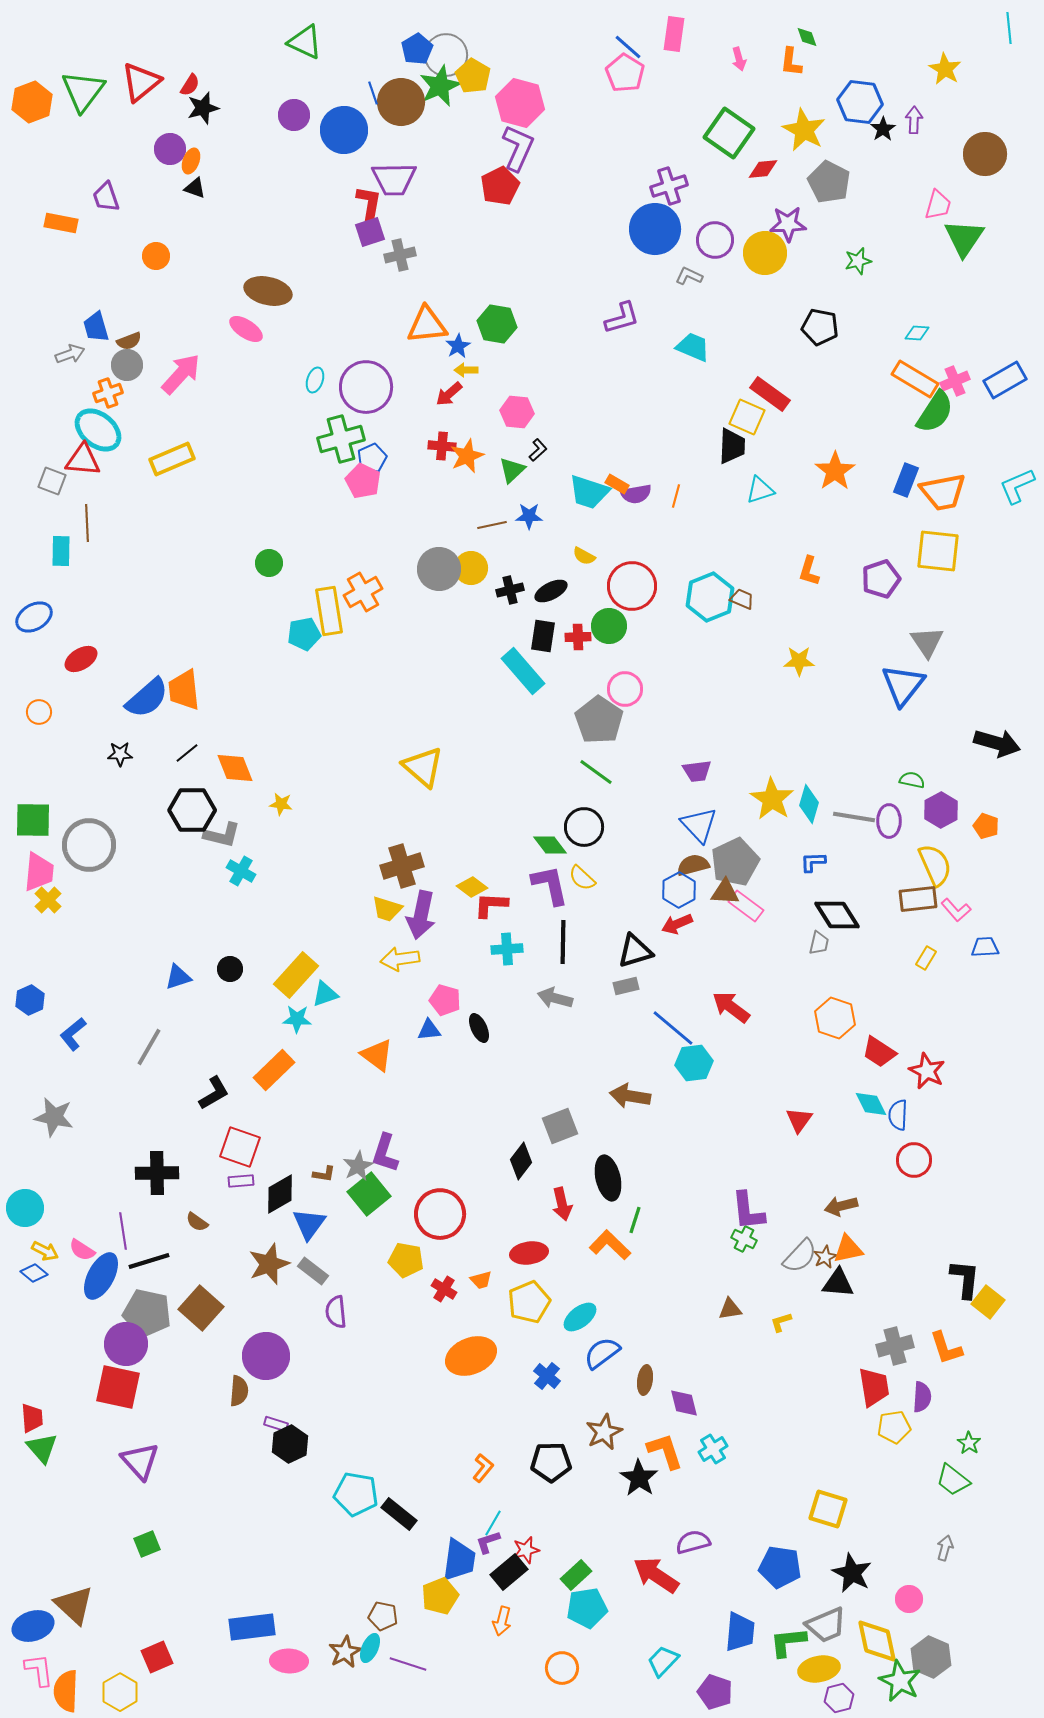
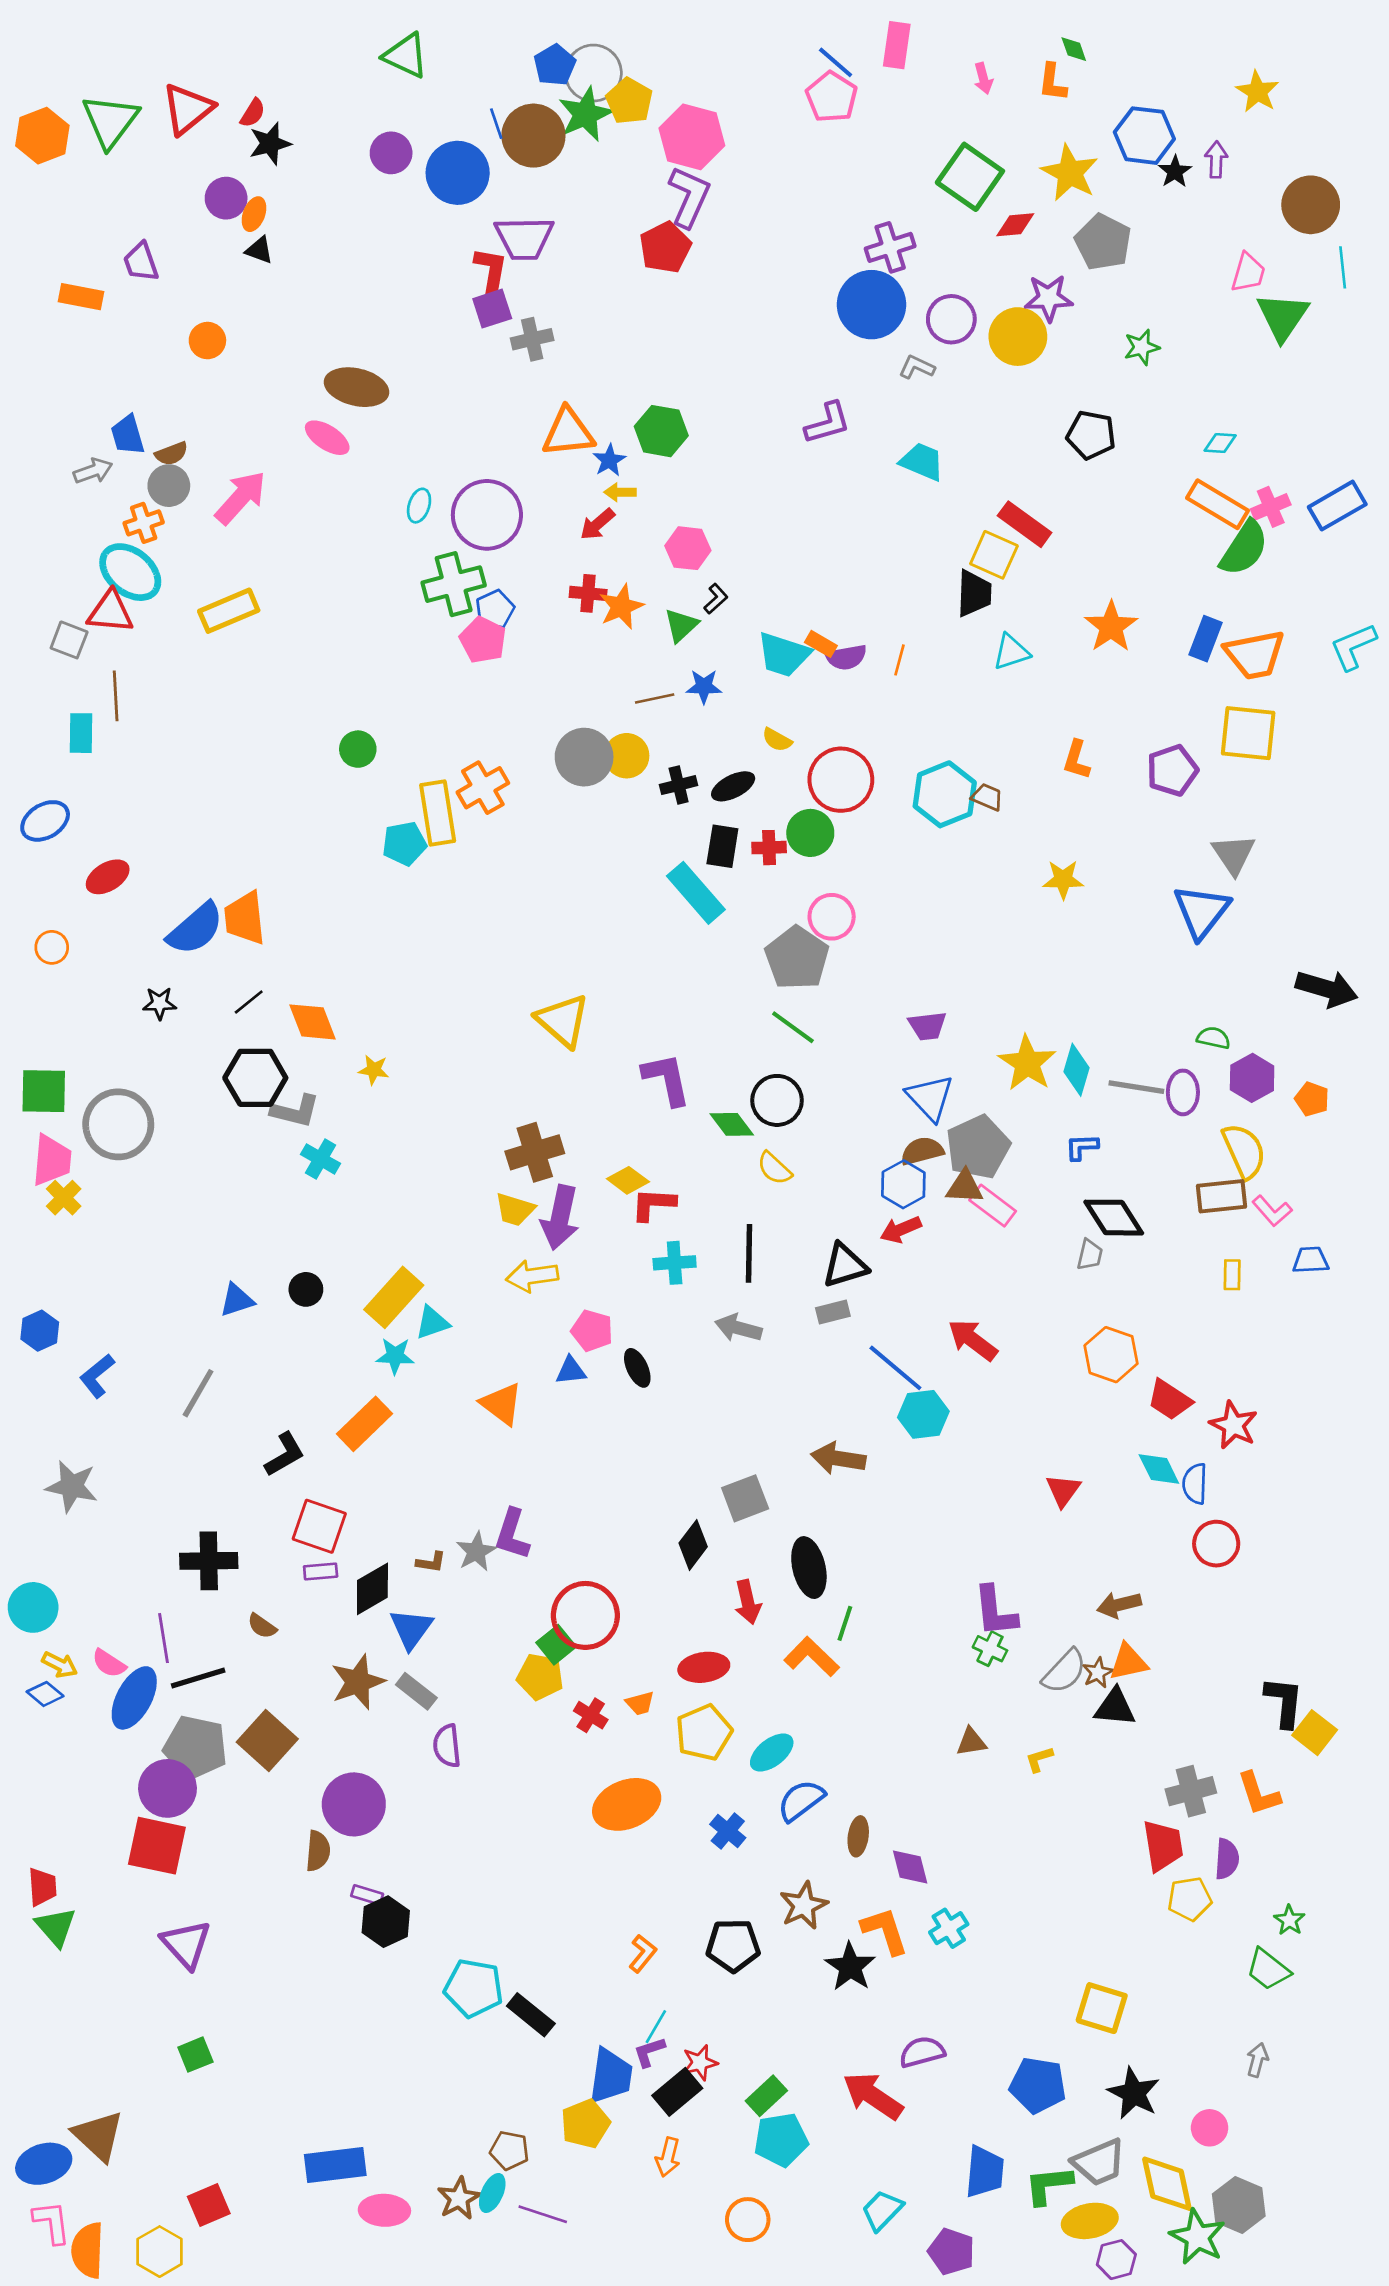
cyan line: (1009, 28) -> (1343, 267), moved
purple L-shape: (550, 885) -> (667, 1079), moved
yellow rectangle: (926, 958) -> (1232, 1275), turned -30
green square: (369, 1194) -> (556, 1645), moved, size x0.7

